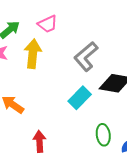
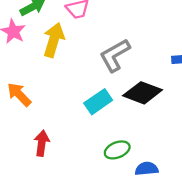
green ellipse: (103, 135) -> (117, 150), turned 65

